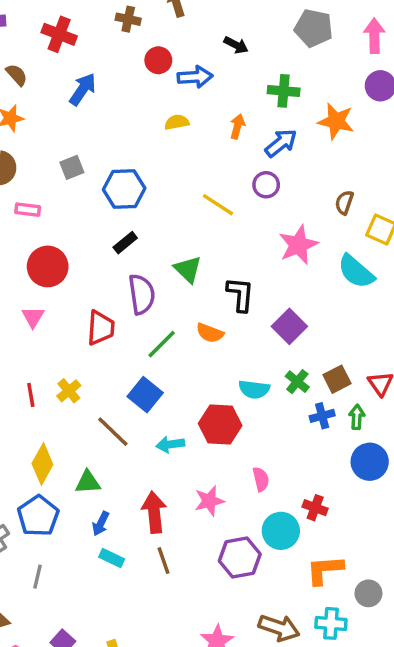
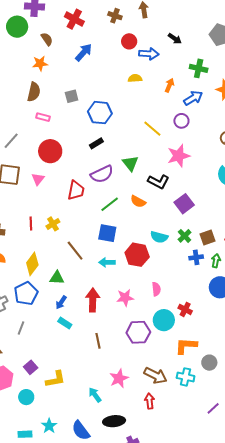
pink star: (298, 245) -> (179, 156), moved
purple semicircle: (142, 294) -> (102, 174), turned 65
black L-shape: (240, 294) -> (158, 182), turned 105
blue square: (145, 395) -> (107, 233), moved, turned -36
brown line: (164, 561) -> (98, 341), moved

